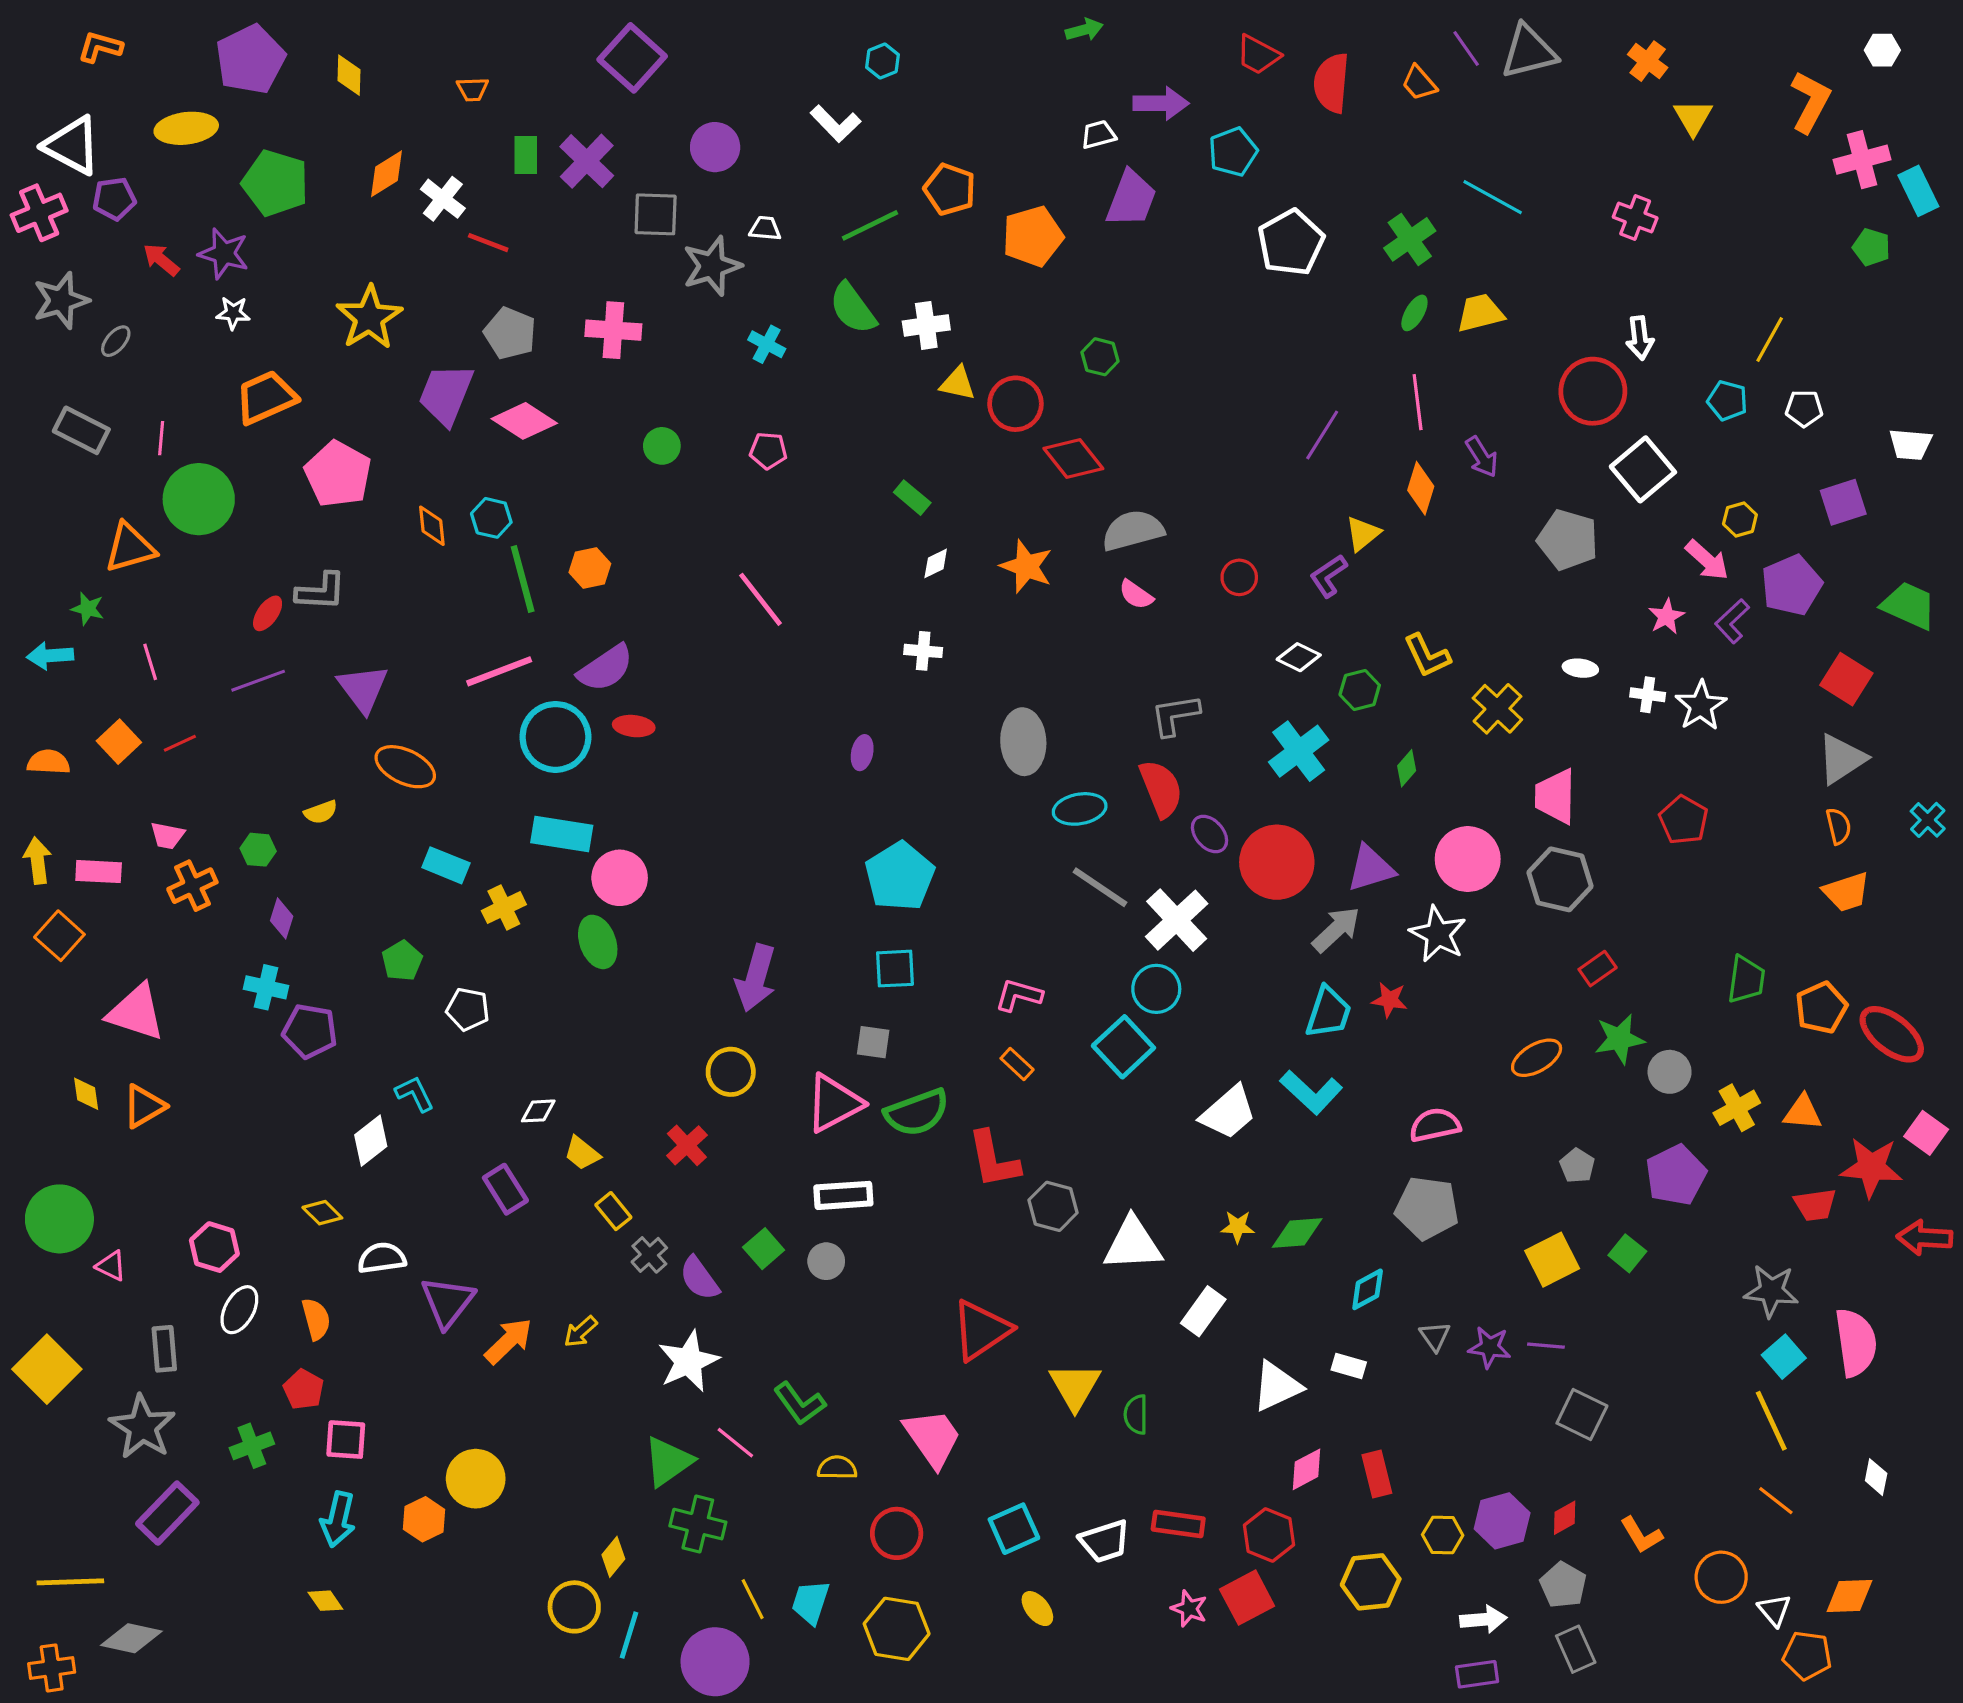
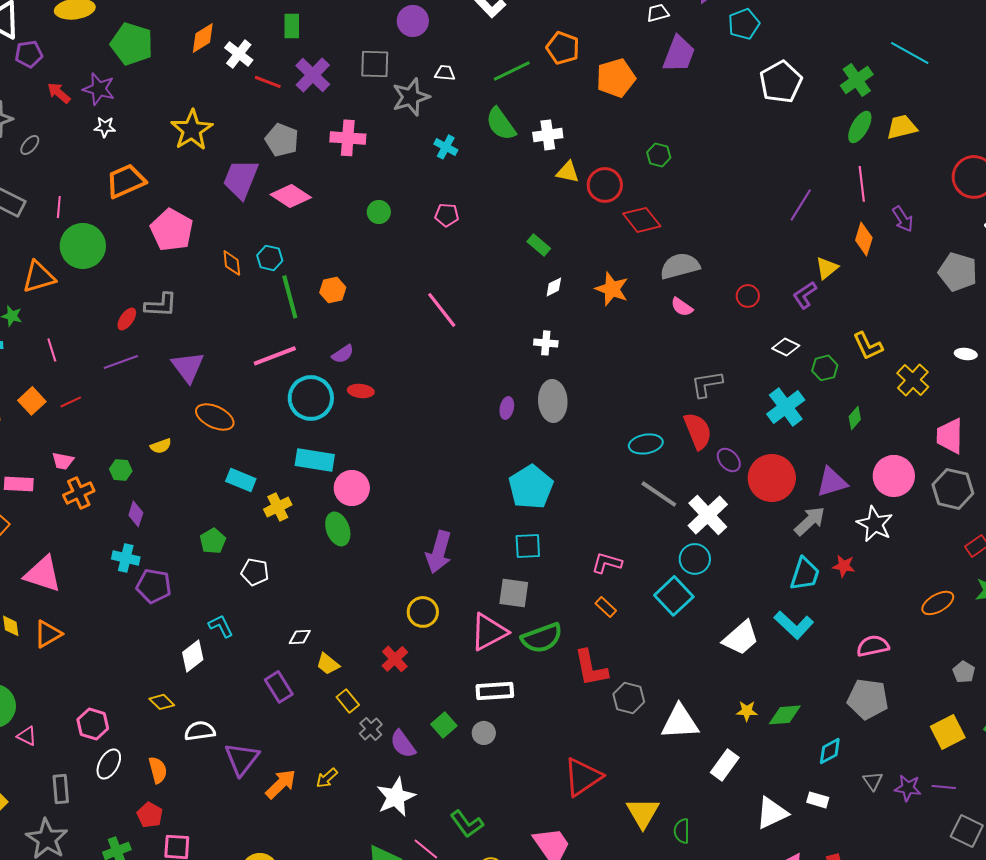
purple cross: (587, 161) -> (313, 75), moved
green ellipse: (1414, 313) -> (860, 127), size x1.4
purple semicircle: (606, 668) -> (343, 354), size x0.6
gray ellipse: (1023, 742) -> (553, 401), moved
gray square: (873, 1042) -> (514, 593), size x1.4

